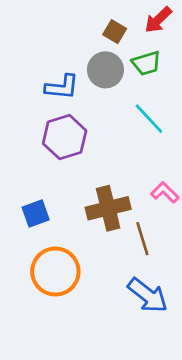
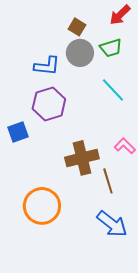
brown square: (115, 32) -> (77, 27), moved
blue square: (36, 214) -> (18, 132), moved

